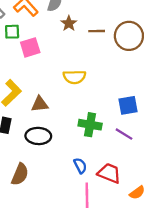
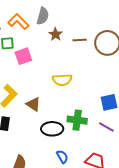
brown triangle: (40, 104) -> (33, 104), turned 42
black ellipse: (38, 136) -> (52, 129), moved
blue semicircle: (80, 166) -> (62, 157), moved

